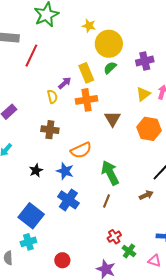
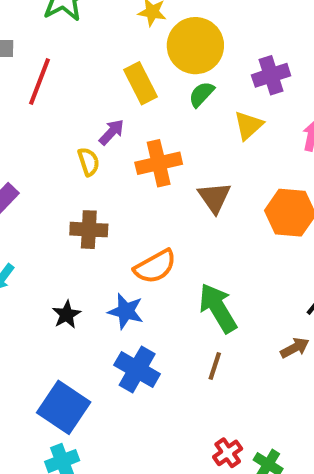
yellow rectangle: (86, 73) -> (140, 83), moved
yellow triangle: (143, 94) -> (249, 125), moved
red cross: (114, 237) -> (228, 453), moved

